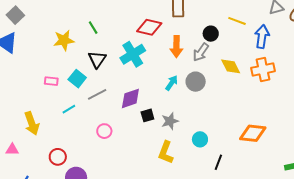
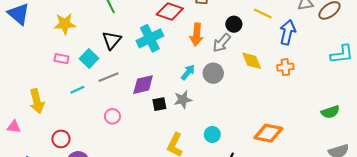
yellow star: (64, 40) -> (65, 24), moved
orange cross: (263, 70) -> (285, 67), size x0.7
gray star: (170, 121) -> (183, 100), moved

